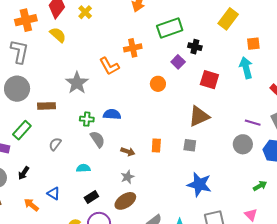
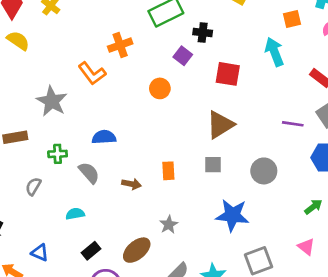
orange square: (253, 44) -> (292, 19), moved
green cross: (87, 119) -> (58, 154), moved
gray circle: (243, 144) -> (264, 171), moved
gray star: (127, 177) -> (169, 225), moved

